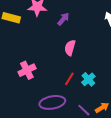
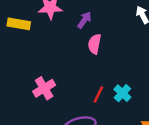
pink semicircle: (70, 48) -> (95, 44), moved

